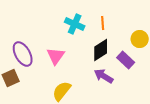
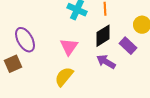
pink triangle: (56, 56) -> (69, 47), moved

